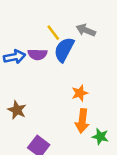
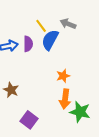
purple semicircle: (37, 54) -> (28, 44), turned -91
green star: (100, 137) -> (80, 112), size x1.5

